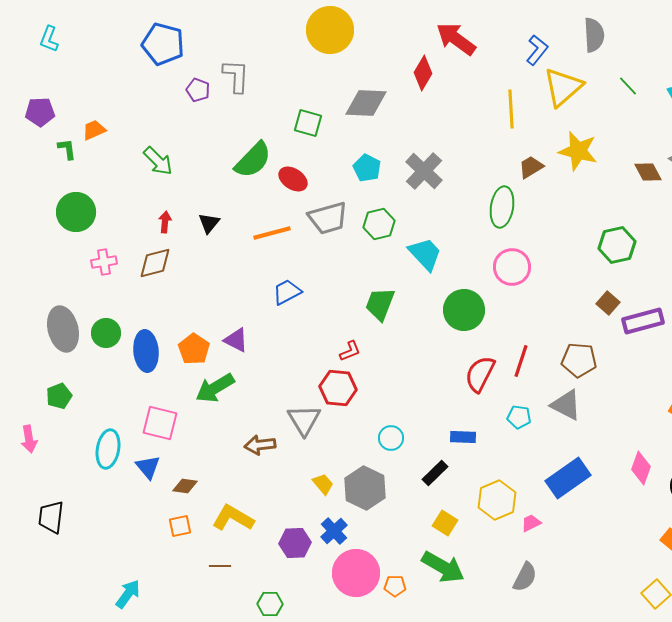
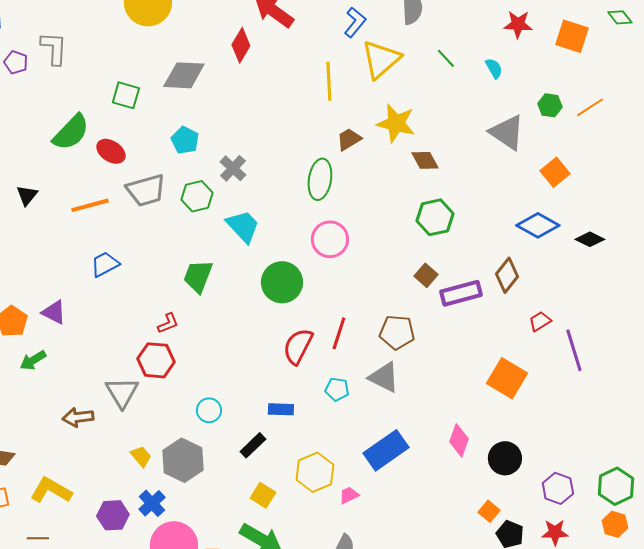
gray cross: (424, 171) -> (233, 168), moved, size x0.7
brown diamond: (648, 172) -> (425, 160), moved
green arrow: (215, 388) -> (33, 360), size x0.7

